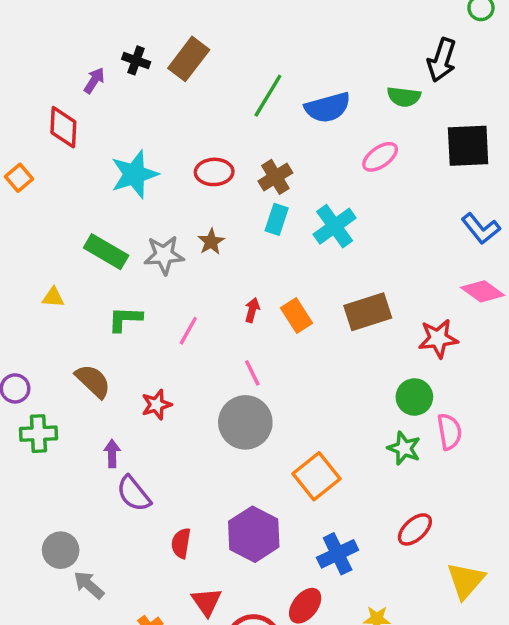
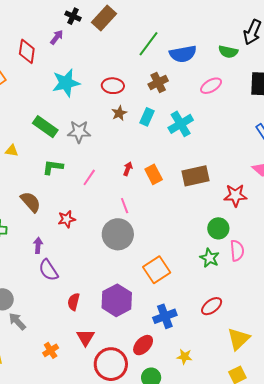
purple arrow: (94, 80) -> (57, 37), moved
brown cross: (275, 177) -> (158, 82), moved
brown star: (211, 242) -> (119, 113), moved

